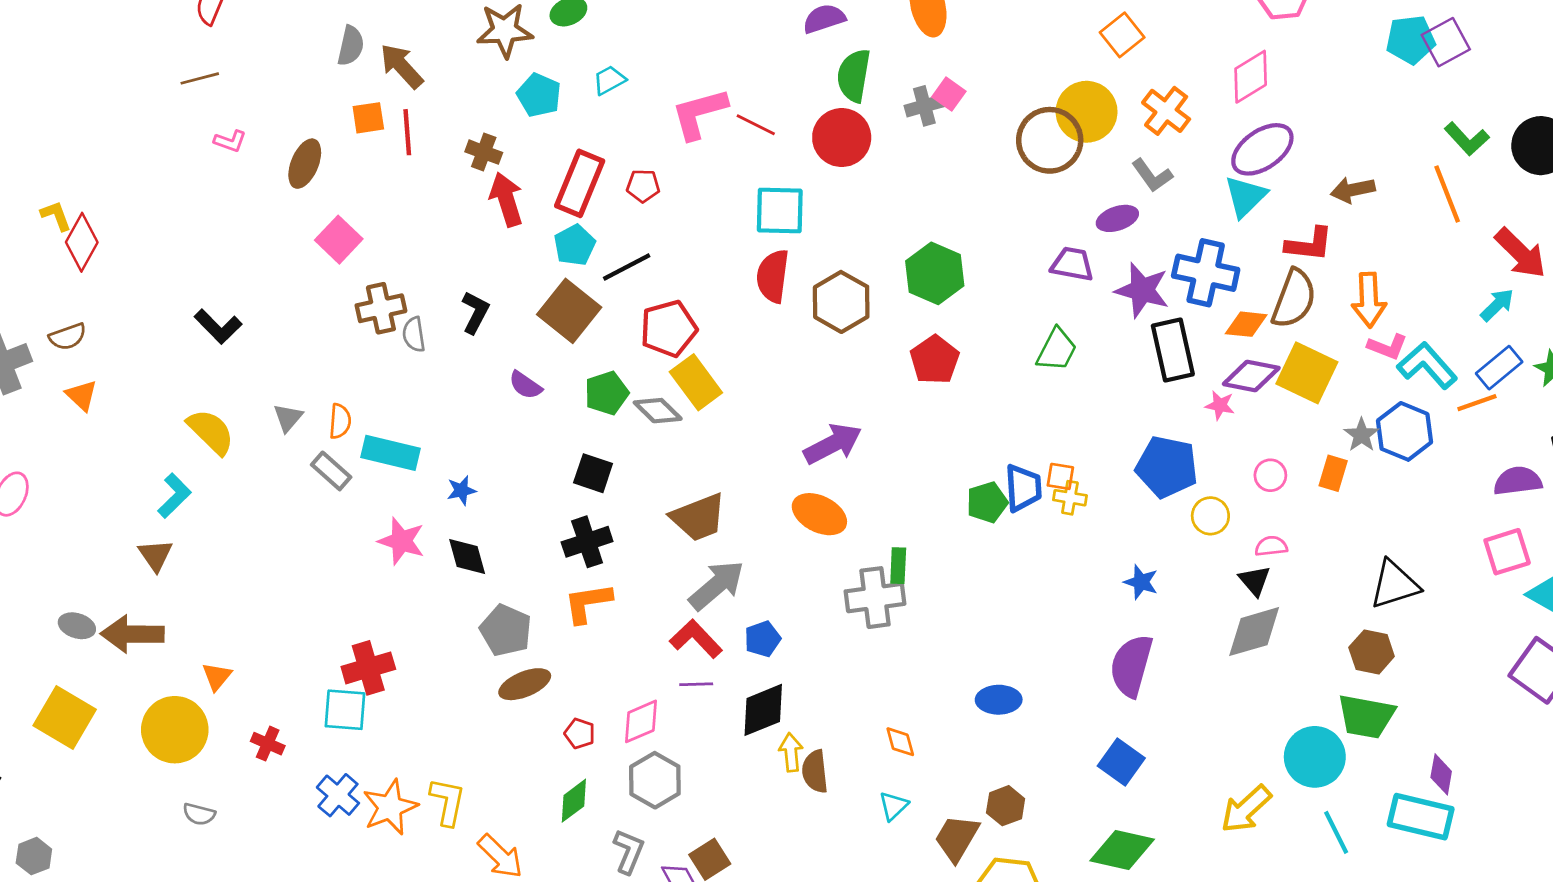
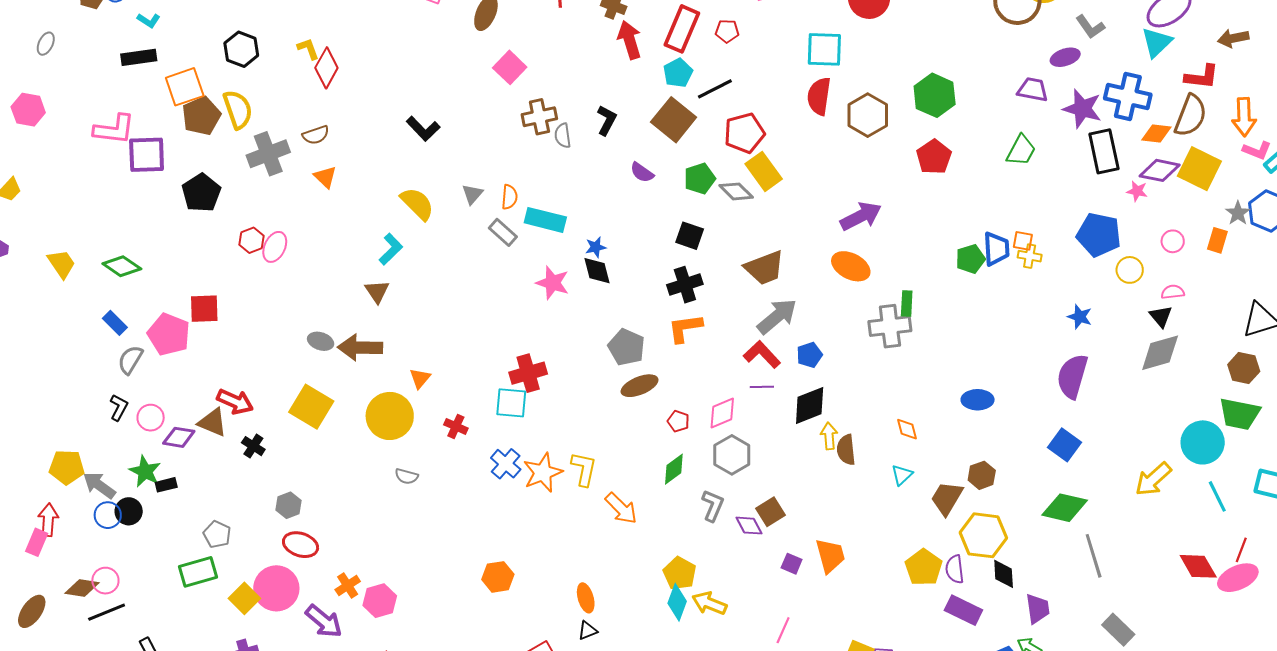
black diamond: (467, 556) -> (597, 271), moved

